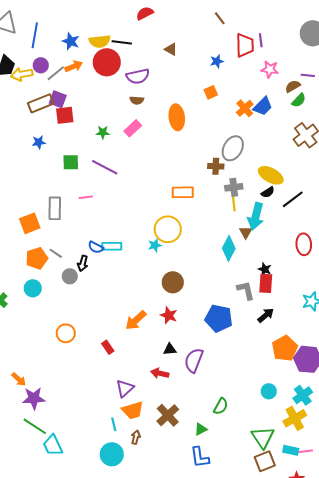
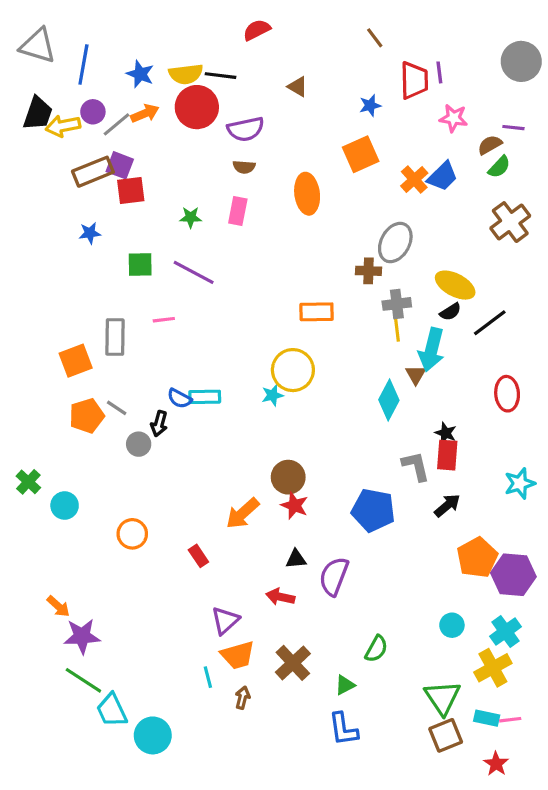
orange square: (211, 92) -> (361, 154), size x1.6
pink rectangle: (133, 128) -> (238, 211), turned -36
brown circle: (173, 282) -> (288, 477), moved
cyan circle: (33, 288) -> (65, 506), moved
cyan circle: (112, 454) -> (153, 735), moved

